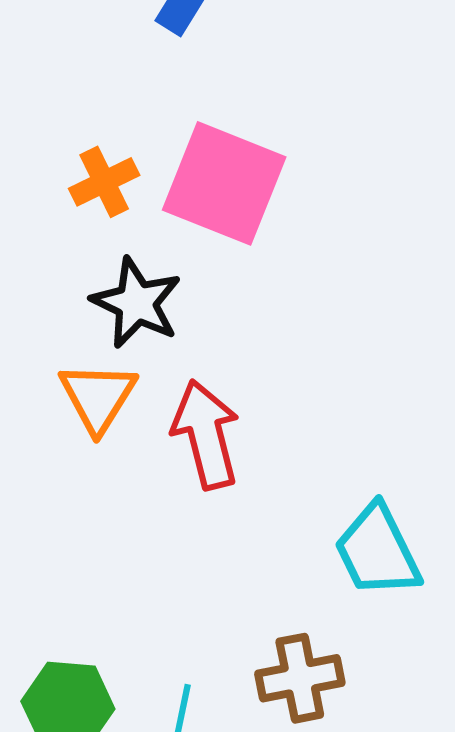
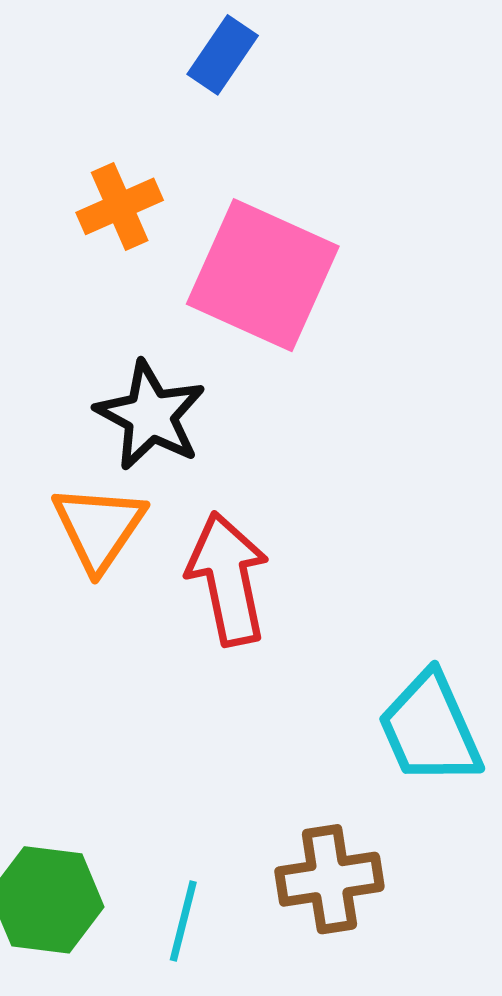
orange cross: (104, 182) -> (120, 206), moved

